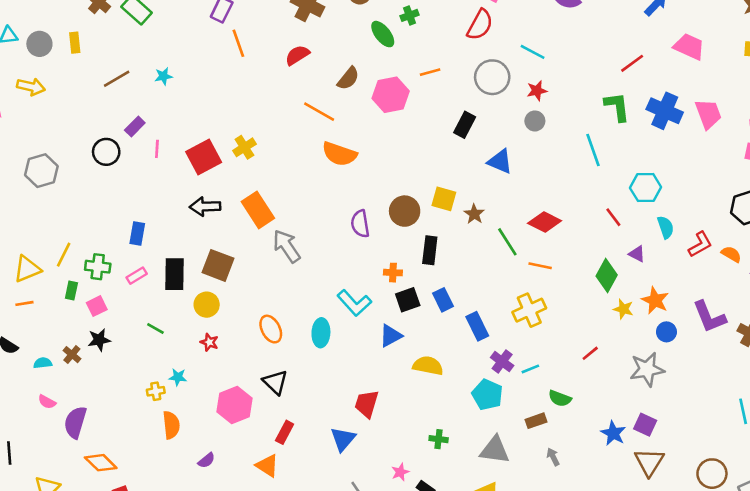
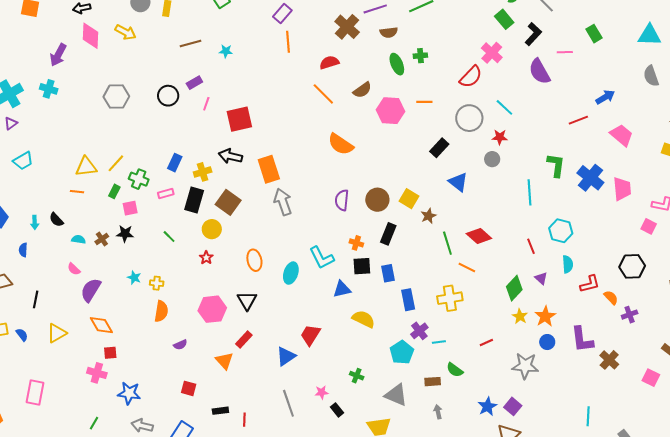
red line: (632, 63) -> (578, 120), moved
orange line: (319, 112) -> (323, 94), moved
yellow cross: (244, 147) -> (203, 172), moved
cyan star: (178, 377) -> (134, 278), moved

